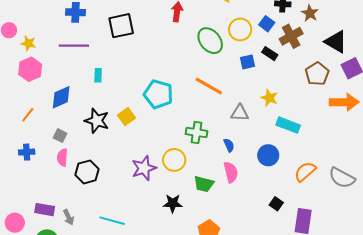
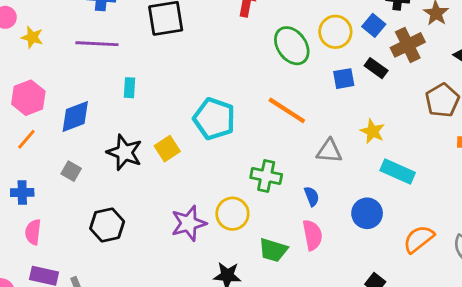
pink hexagon: (30, 69) -> (28, 98), moved
pink semicircle: (62, 157) -> (33, 232), moved

